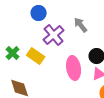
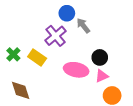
blue circle: (39, 13) -> (67, 13), moved
pink ellipse: (74, 68) -> (76, 70), turned -70

